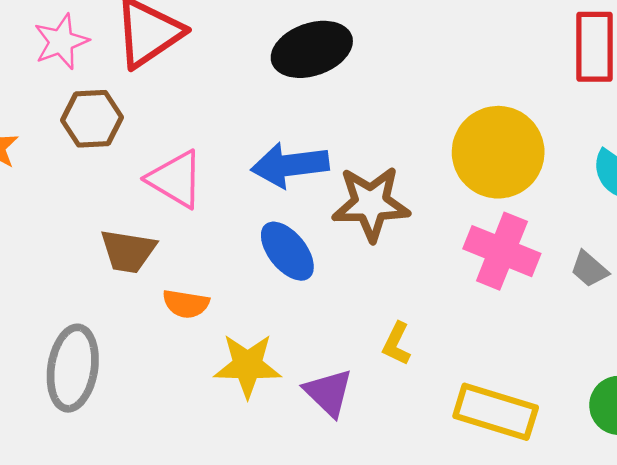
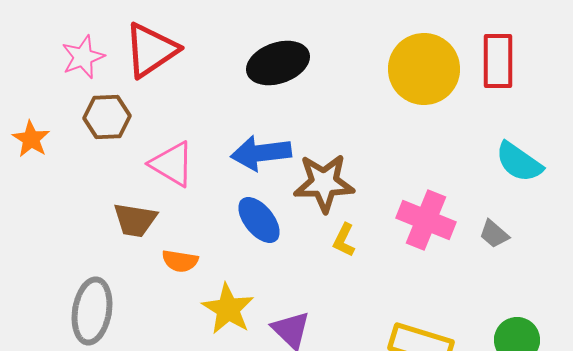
yellow circle: (498, 152) -> (424, 69), moved
yellow L-shape: (397, 344) -> (344, 240), moved
yellow star: (248, 366) -> (228, 309), turned 30

